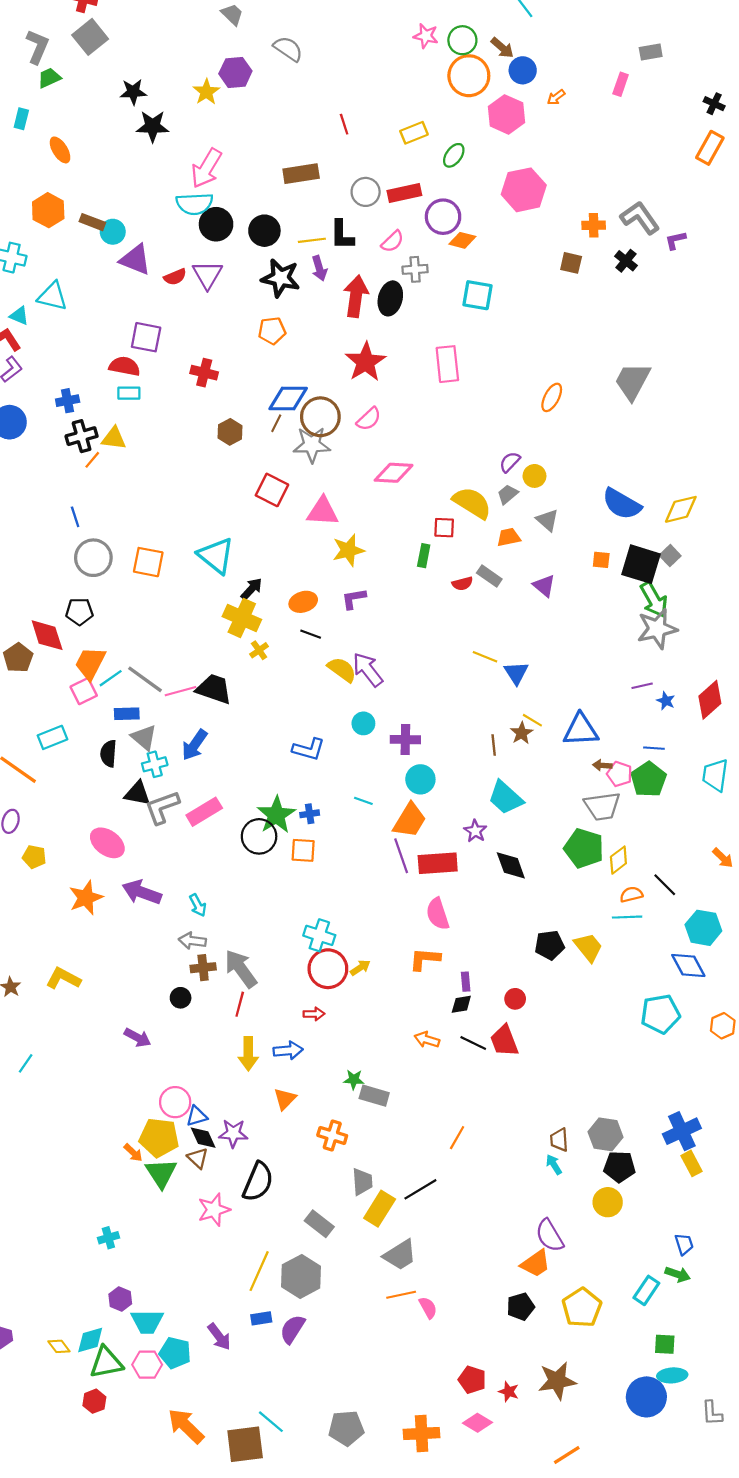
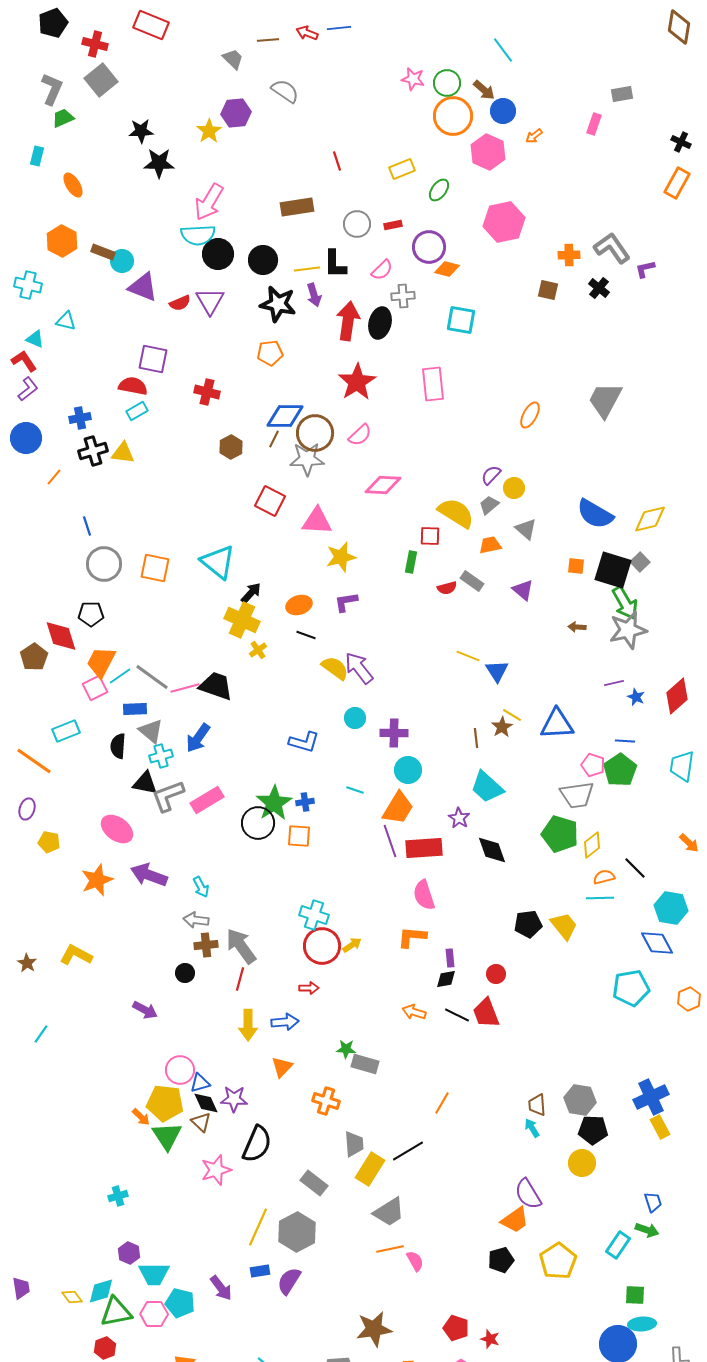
red rectangle: (404, 193) -> (393, 225), size x0.6
cyan triangle: (52, 296) -> (66, 321), size x0.7
cyan rectangle: (129, 393) -> (137, 411), turned -30
orange line: (92, 460) -> (54, 477), moved
brown arrow: (602, 765) -> (577, 627), moved
brown star: (557, 1381) -> (374, 1329), moved

